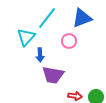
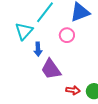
purple trapezoid: (53, 75) -> (51, 69), turned 45

